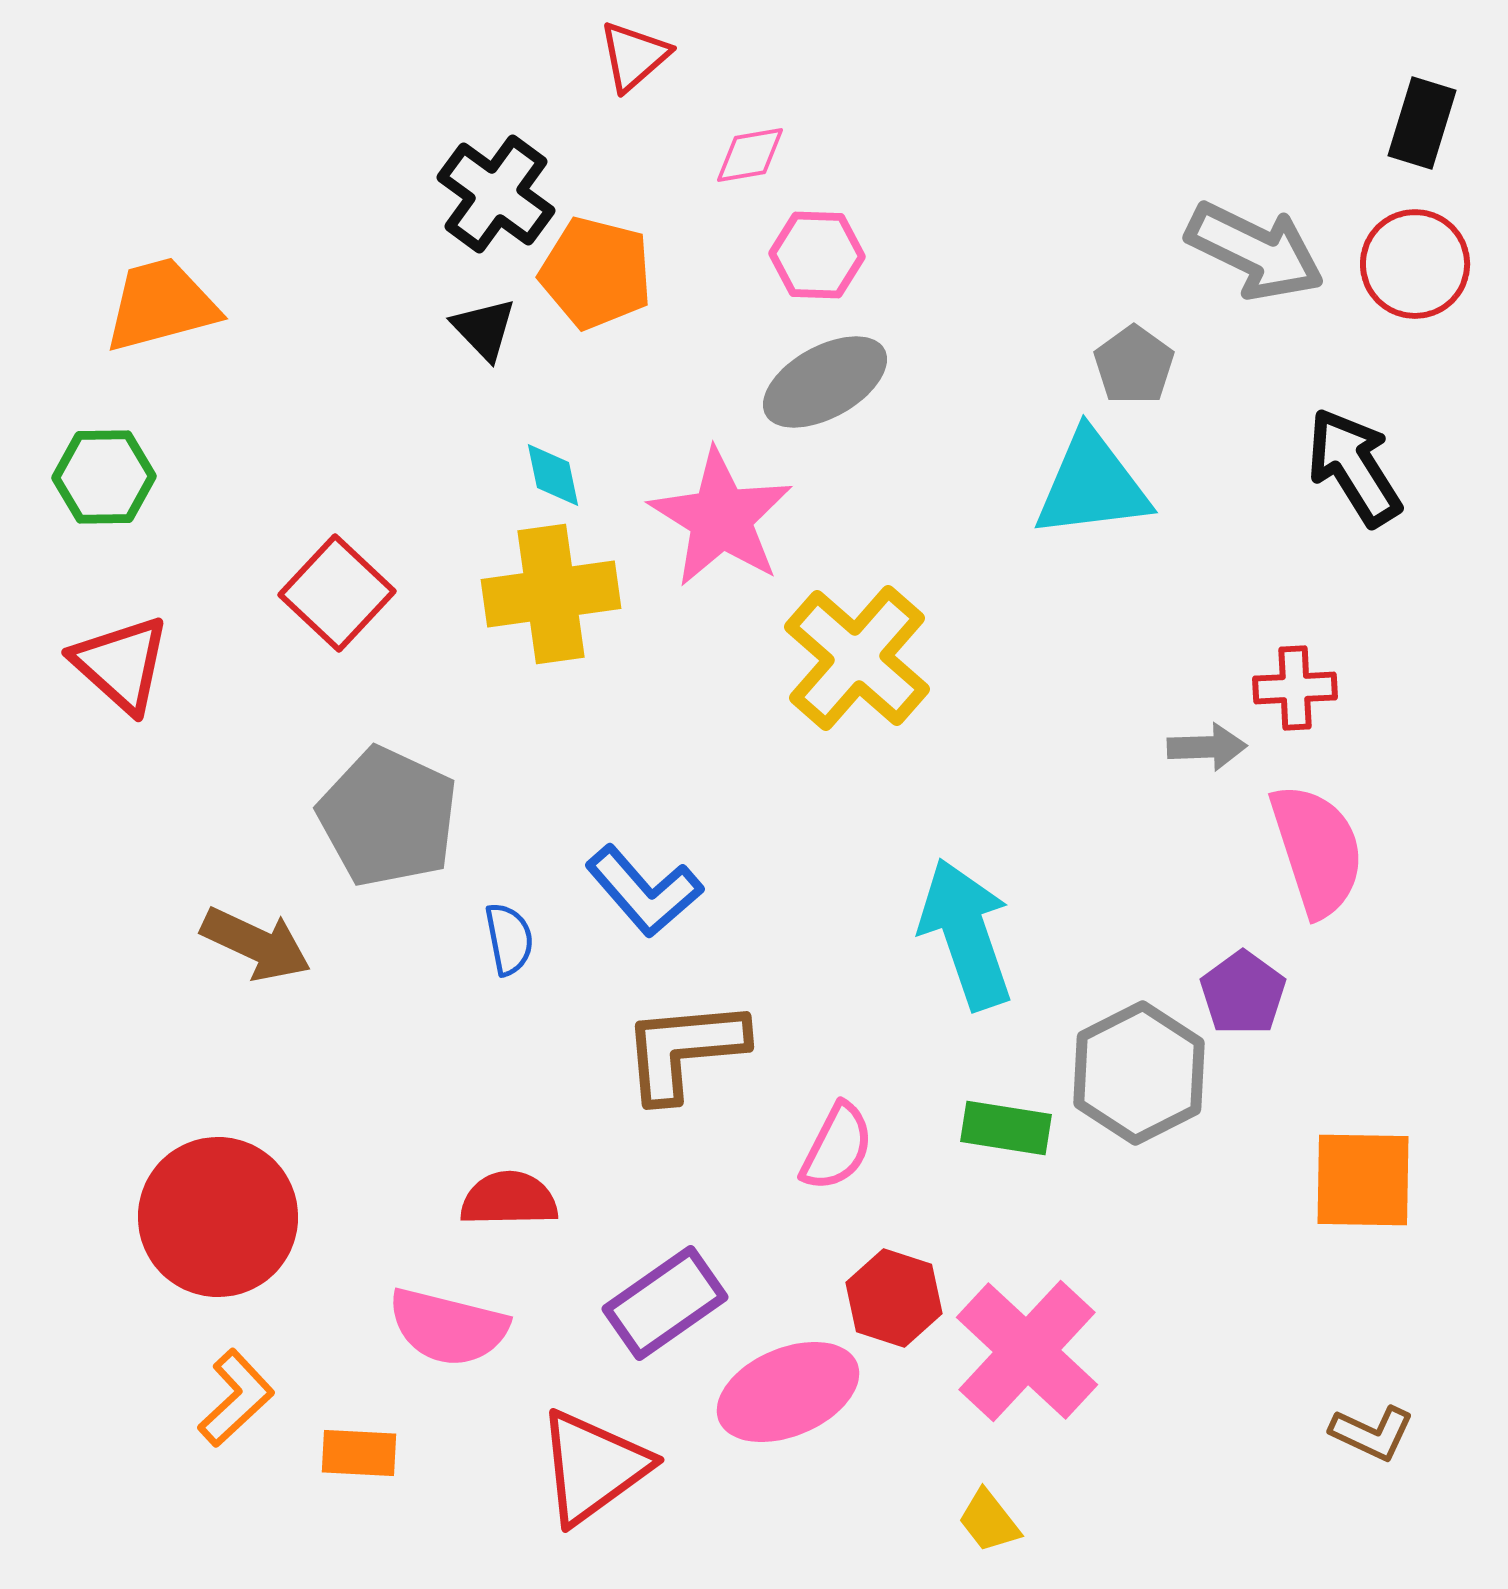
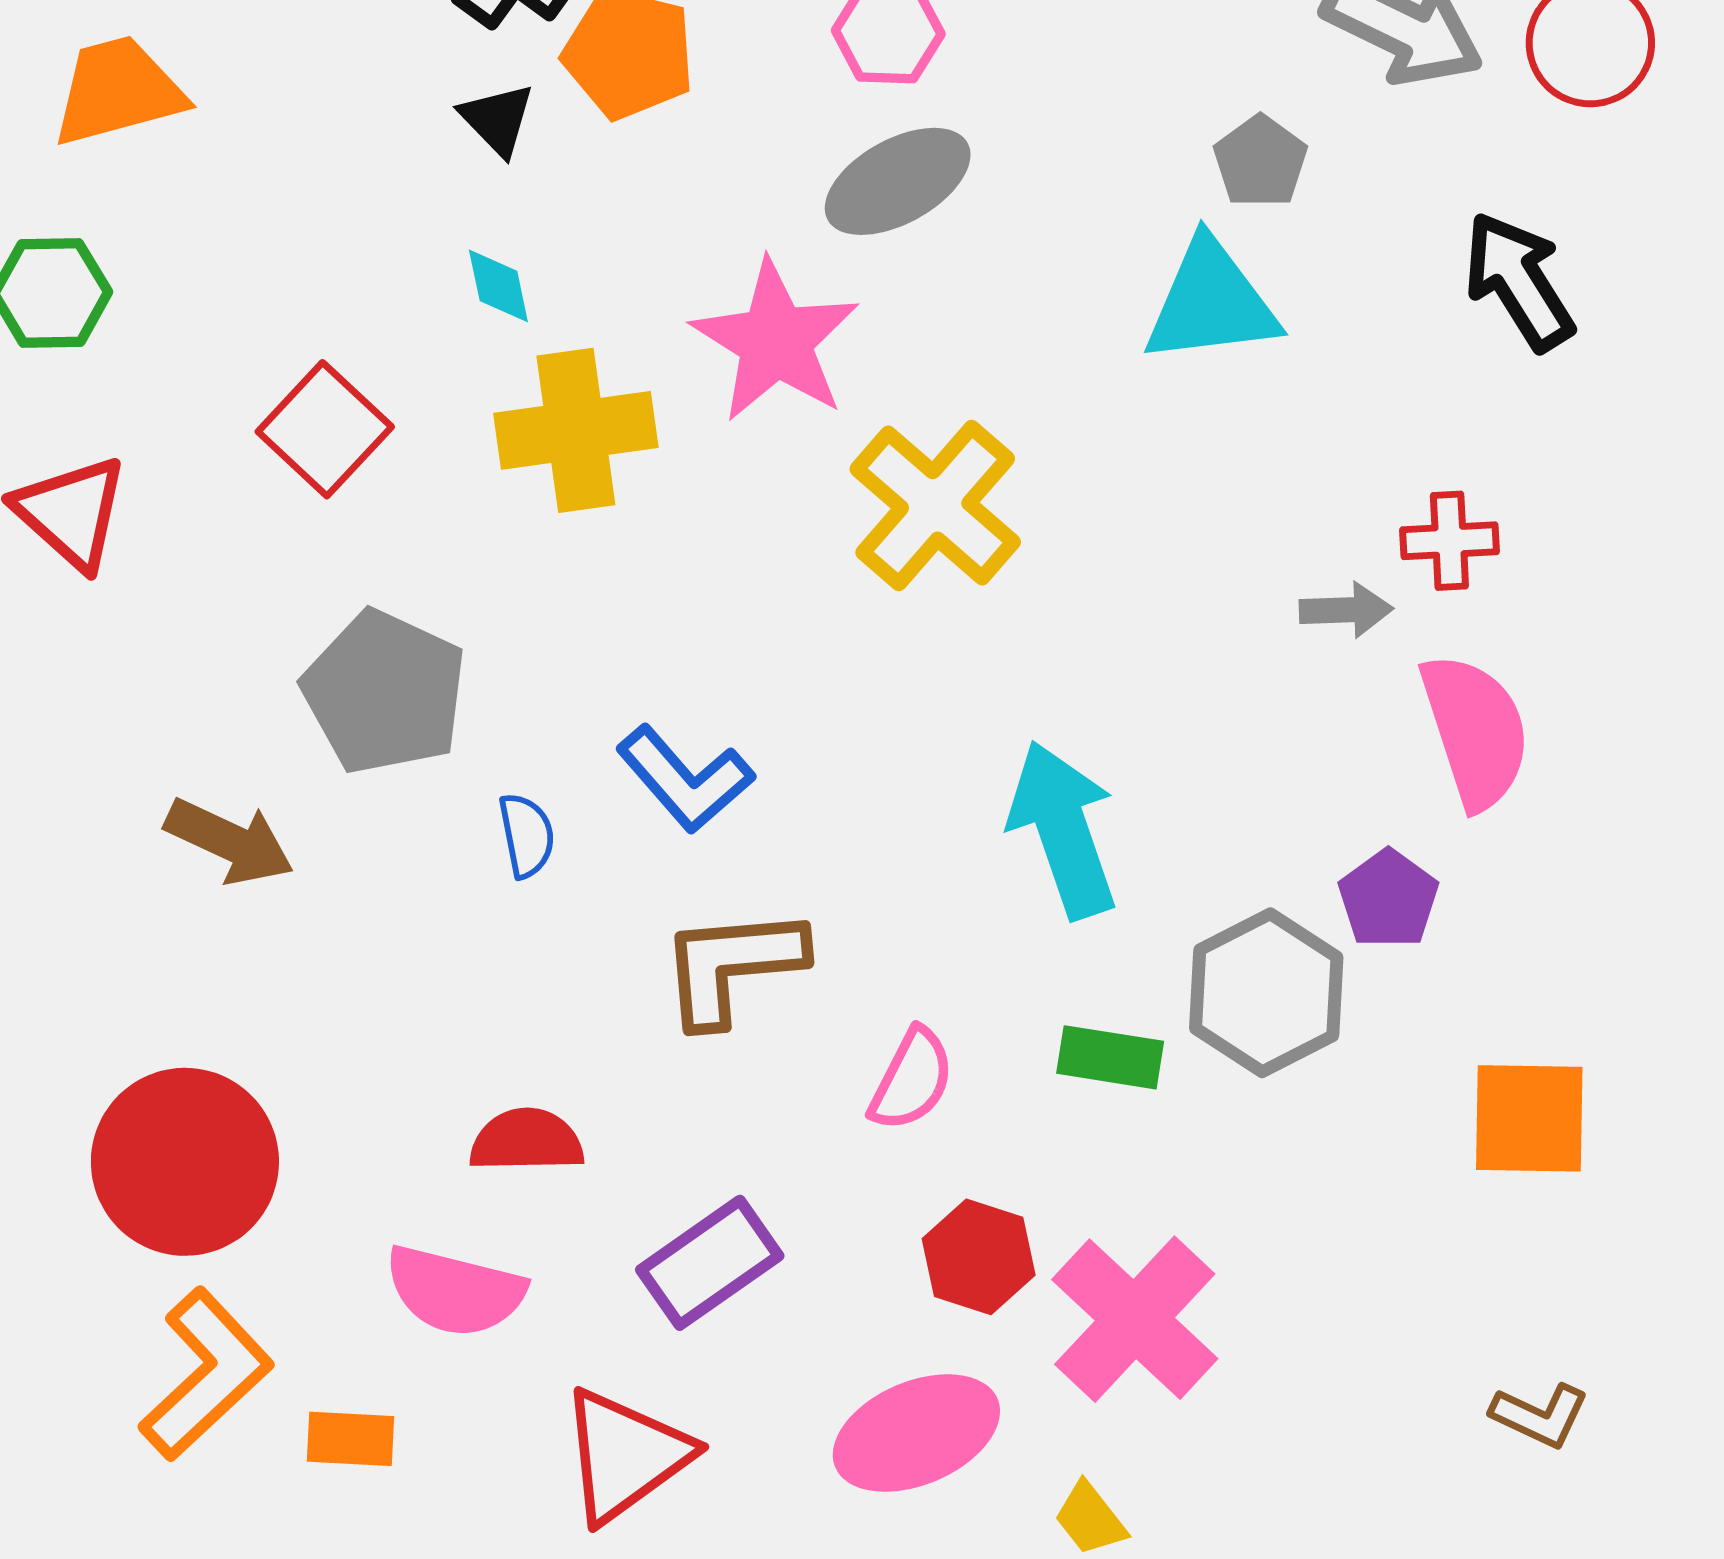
cyan diamond: (553, 475) -> (498, 286), moved
pink ellipse: (788, 1392) -> (916, 1433), moved
orange L-shape: (236, 1398) -> (206, 1374), size x1.5

